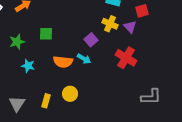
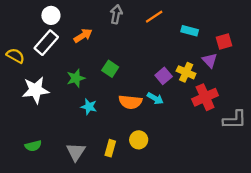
yellow cross: (110, 24) -> (186, 72), moved
green square: (46, 34) -> (110, 69), turned 32
red cross: (126, 58) -> (205, 97), turned 35
gray L-shape: (151, 97) -> (235, 120), moved

